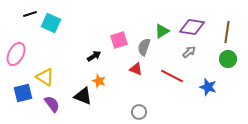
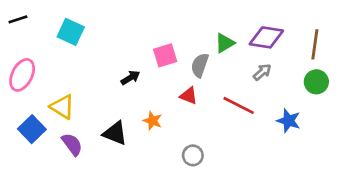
black line: (30, 14) -> (18, 19), moved
orange star: (99, 81) -> (153, 121), moved
blue square: (23, 93) -> (32, 129), turned -30

